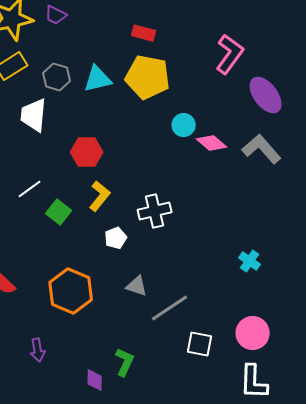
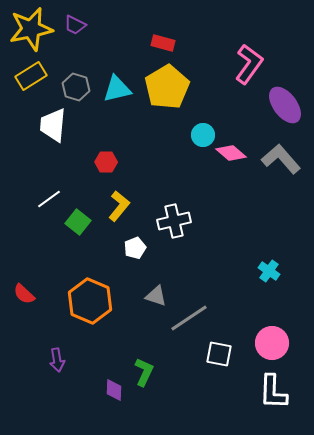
yellow pentagon: (148, 77) -> (167, 87), turned 30
red hexagon: (87, 152) -> (106, 162), size x0.7

